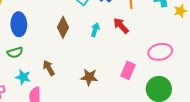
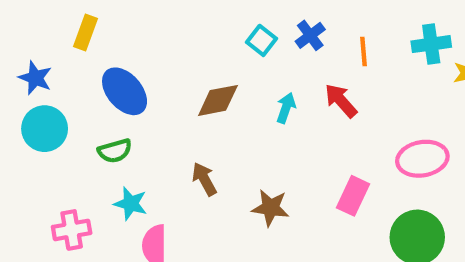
blue ellipse: (19, 24) -> (125, 91), turned -40
brown diamond: (63, 27) -> (218, 100), turned 50
brown arrow: (49, 68) -> (204, 179), moved

